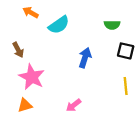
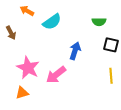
brown arrow: (18, 50) -> (11, 33), moved
pink arrow: (74, 105) -> (56, 75), moved, size x1.5

